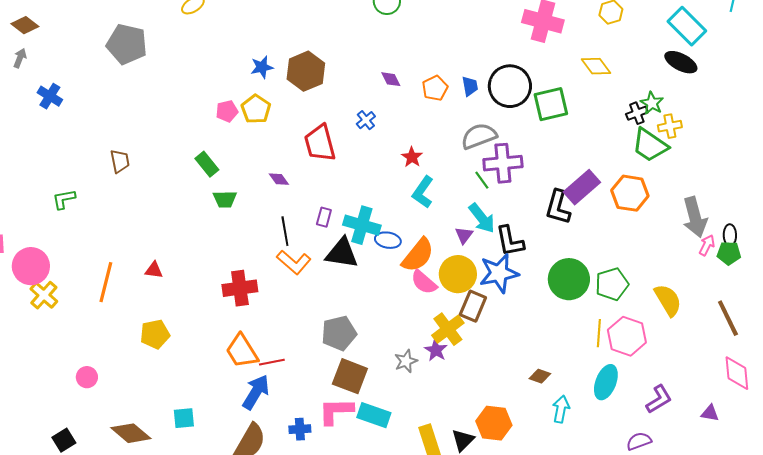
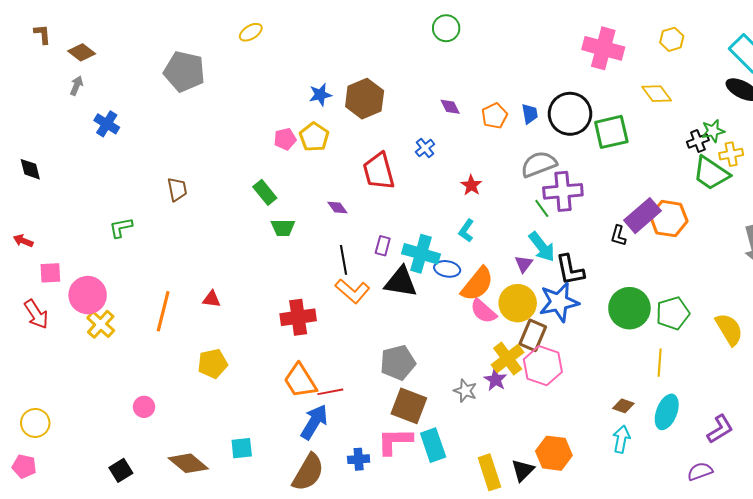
green star: (652, 103) -> (713, 131), turned 30
cyan L-shape: (423, 192) -> (466, 231), moved, size x0.7
orange hexagon: (630, 193) -> (669, 219), moved
black L-shape: (558, 207) -> (618, 236), size x0.6
pink hexagon: (627, 336) -> (543, 366), moved
gray star: (406, 361) -> (465, 391), turned -30
brown diamond: (540, 376) -> (623, 406), moved
cyan rectangle: (374, 415) -> (433, 445), turned 52

